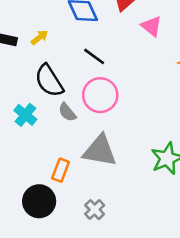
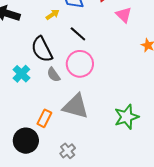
yellow arrow: (40, 37) -> (53, 15), moved

